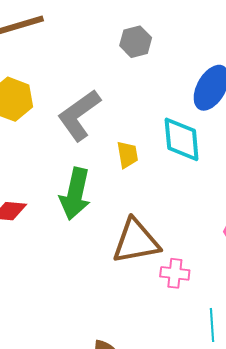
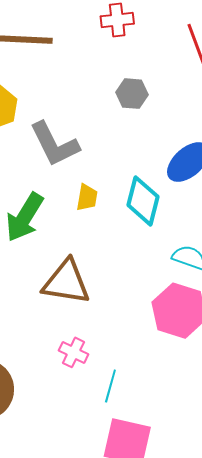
gray L-shape: (79, 115) -> (54, 144), turned -100
pink cross: (175, 273) -> (74, 352), moved

